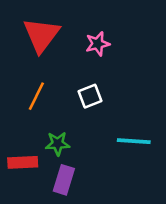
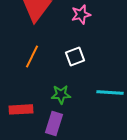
green star: (58, 144) -> (61, 94), moved

